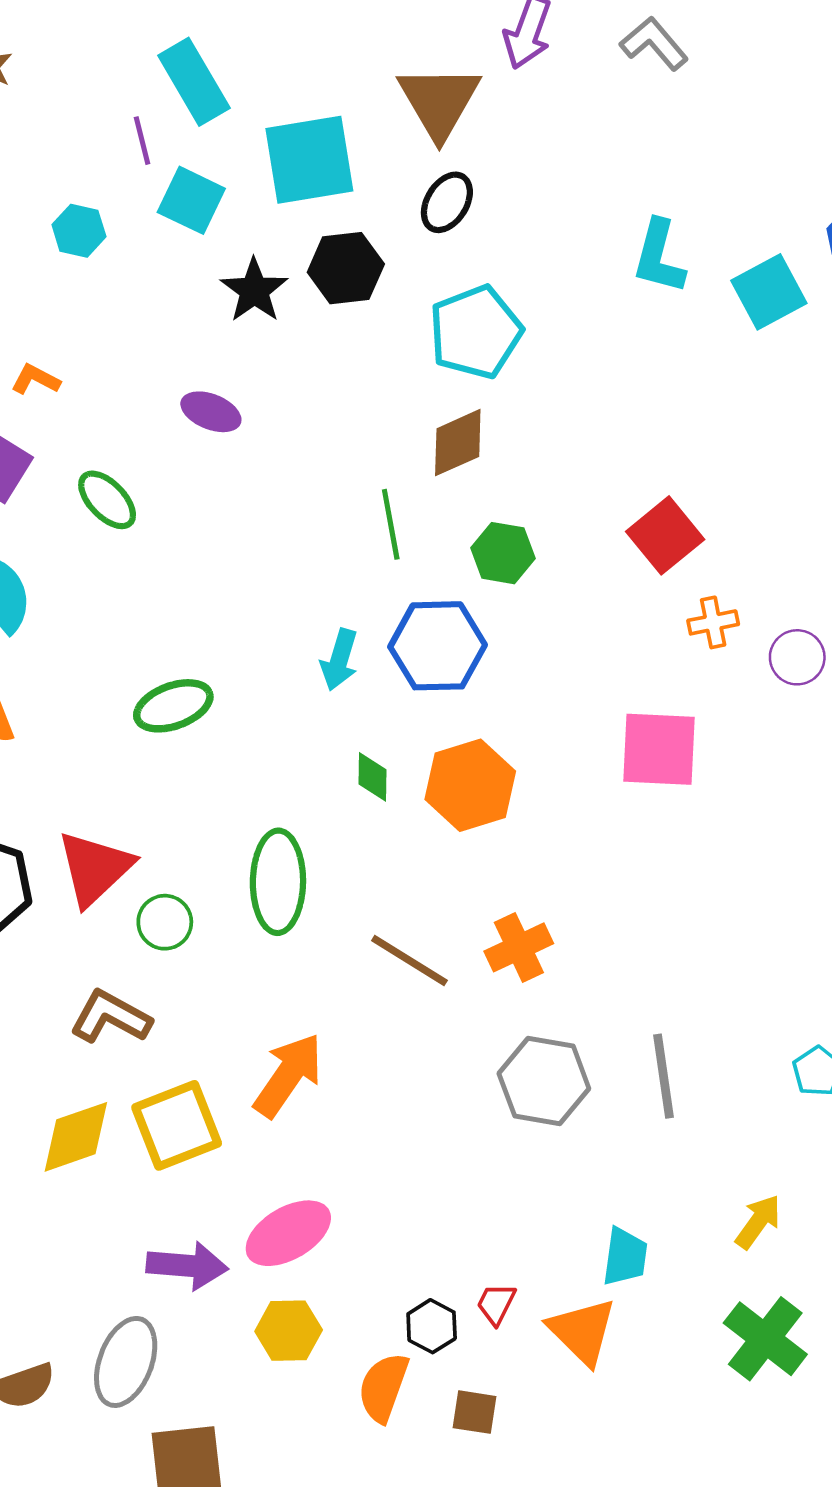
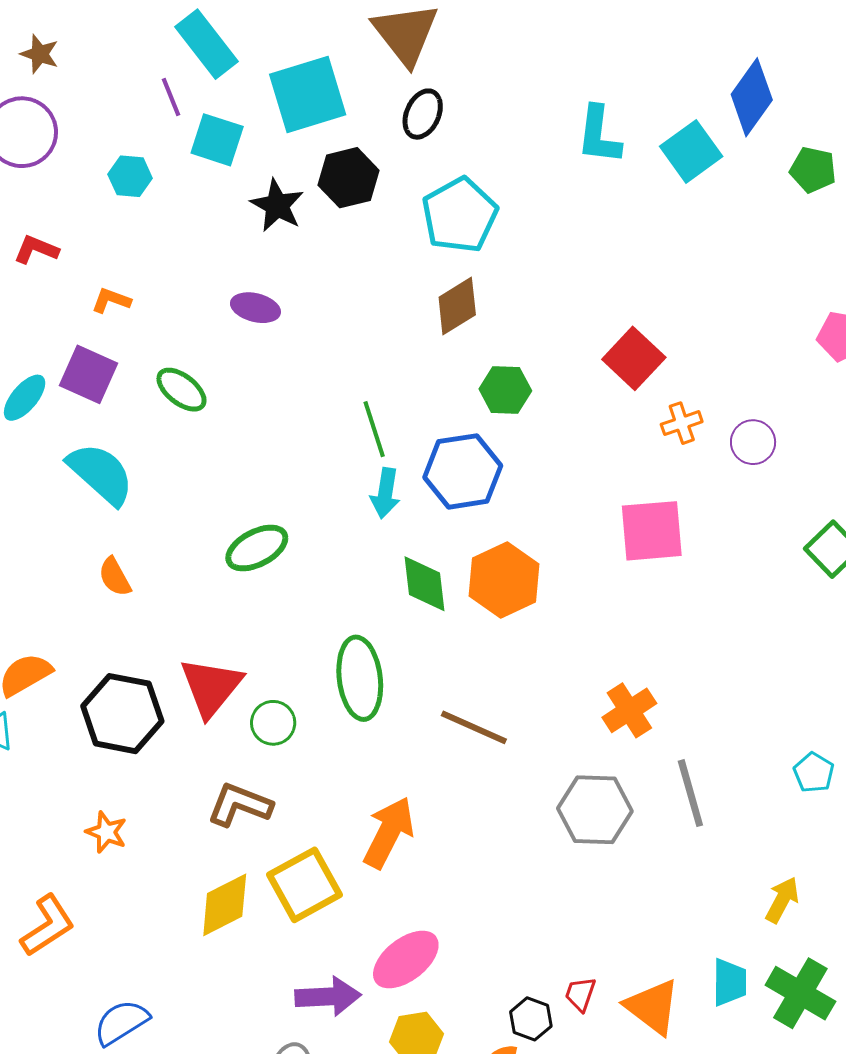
green line: (391, 524) -> (374, 429), moved
green diamond: (372, 777) -> (424, 584), size x1.5
orange cross: (519, 947) -> (629, 710), moved
cyan trapezoid: (625, 1257) -> (730, 982), moved

